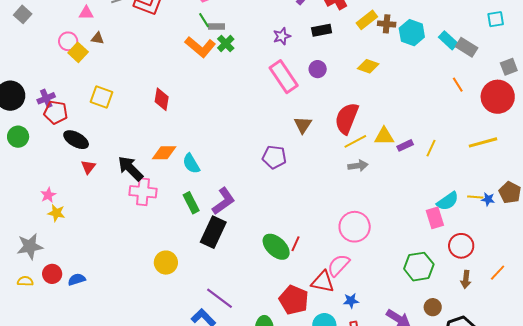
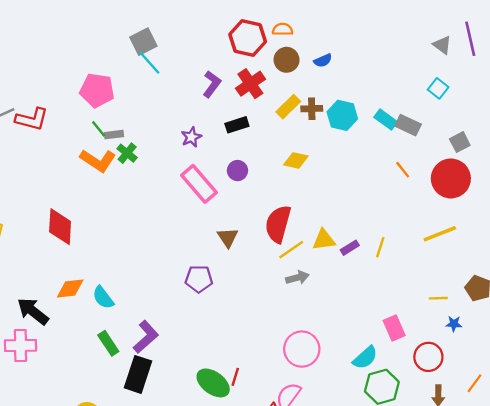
cyan square: (496, 19) -> (438, 88), turned -36
red diamond: (162, 99) -> (60, 227), size x1.4
pink cross: (143, 192) -> (20, 345), moved
blue star: (488, 199) -> (454, 324), moved
cyan semicircle: (448, 201) -> (365, 358), moved

